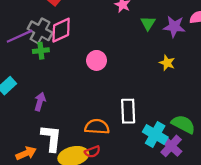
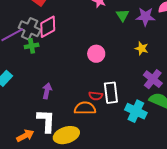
pink circle: (97, 60) -> (96, 54), moved
purple arrow: (40, 102) -> (47, 91), moved
purple cross: (171, 146) -> (153, 79), moved
red semicircle: (92, 152) -> (96, 96), moved, turned 32

